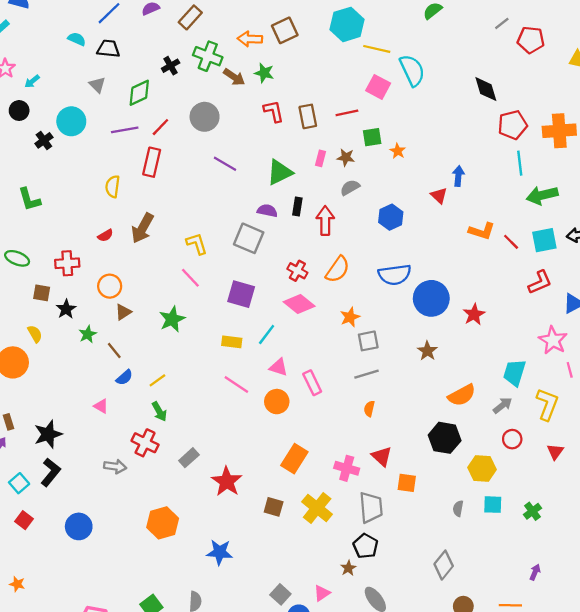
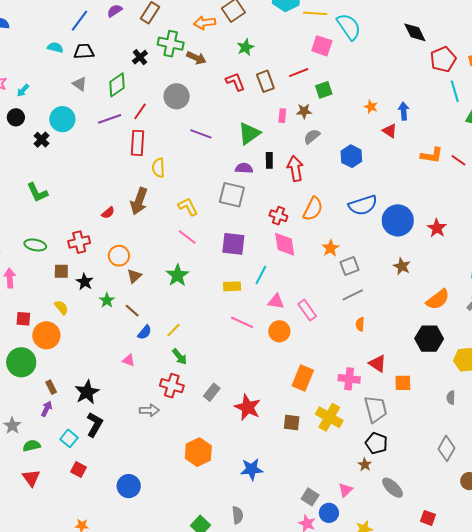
green star: (264, 73) -> (246, 47), moved, turned -30
orange star: (398, 151) -> (371, 107), moved
yellow semicircle: (113, 187) -> (158, 168), moved
pink diamond: (299, 304) -> (285, 244), turned 52
blue circle: (79, 526) -> (129, 486), moved

